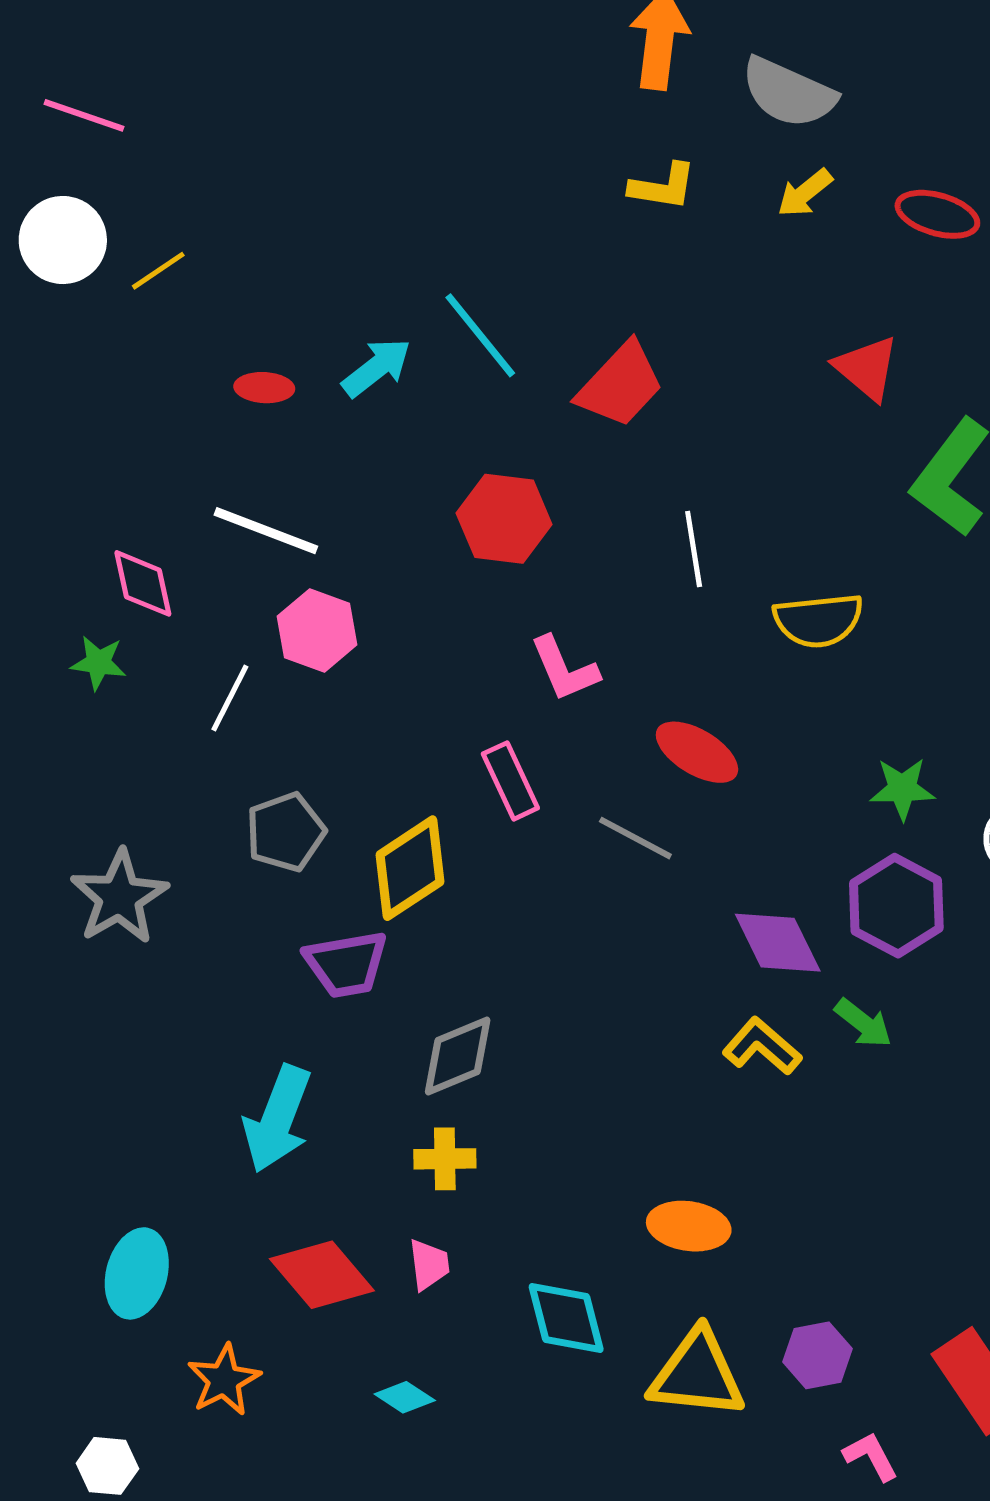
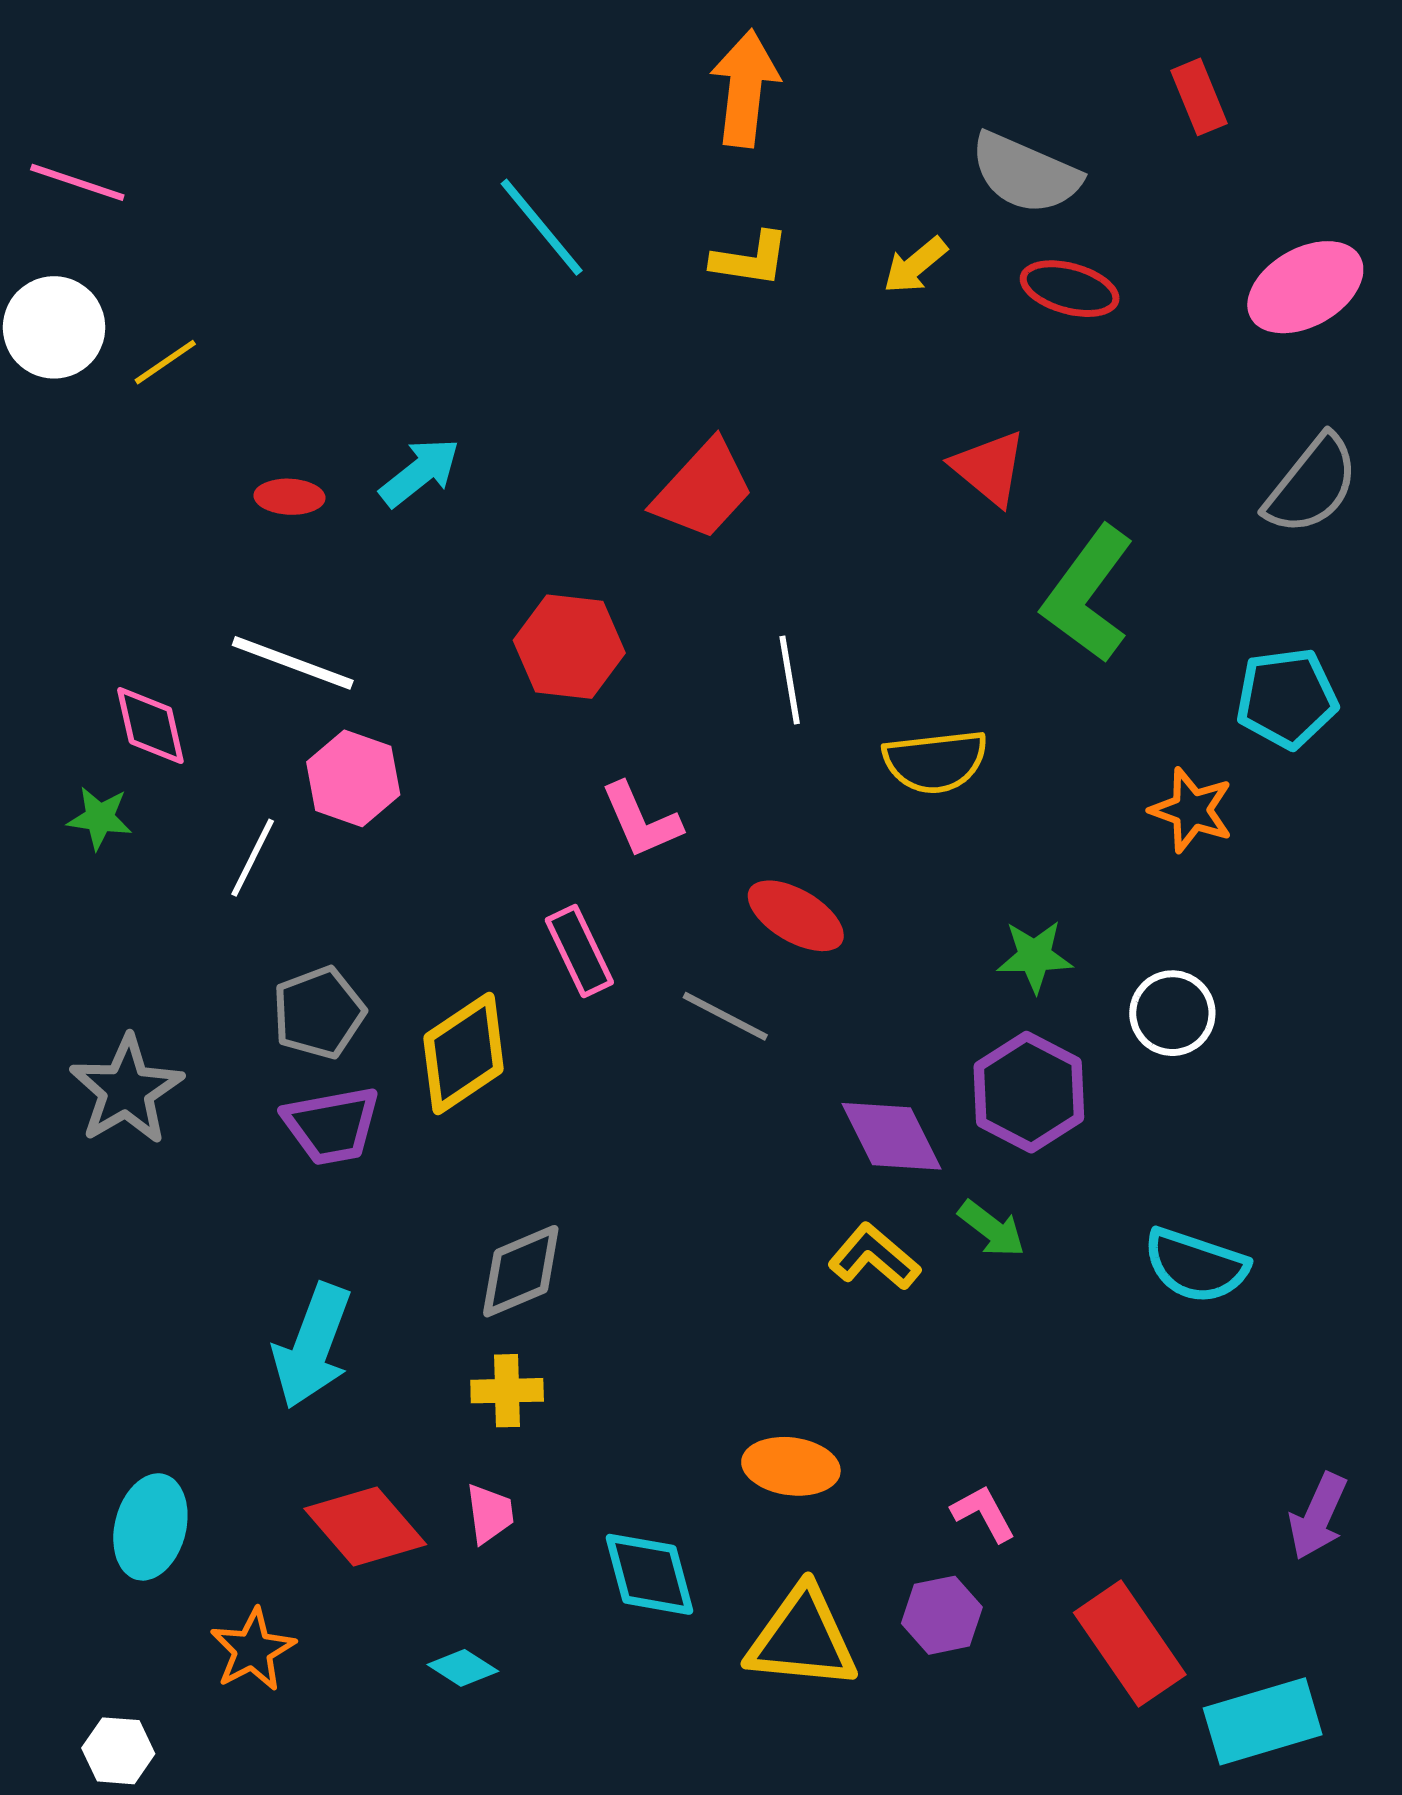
gray semicircle: (789, 93) -> (1025, 173), moved
cyan line: (480, 335) -> (542, 227), moved
purple trapezoid: (346, 964) -> (332, 1125), moved
pink L-shape: (871, 1456) -> (983, 1513), moved

